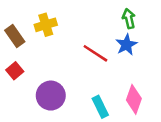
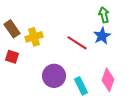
yellow cross: (46, 25) -> (34, 37), moved
red square: (15, 71) -> (12, 57), turned -32
purple circle: (51, 96) -> (54, 76), moved

